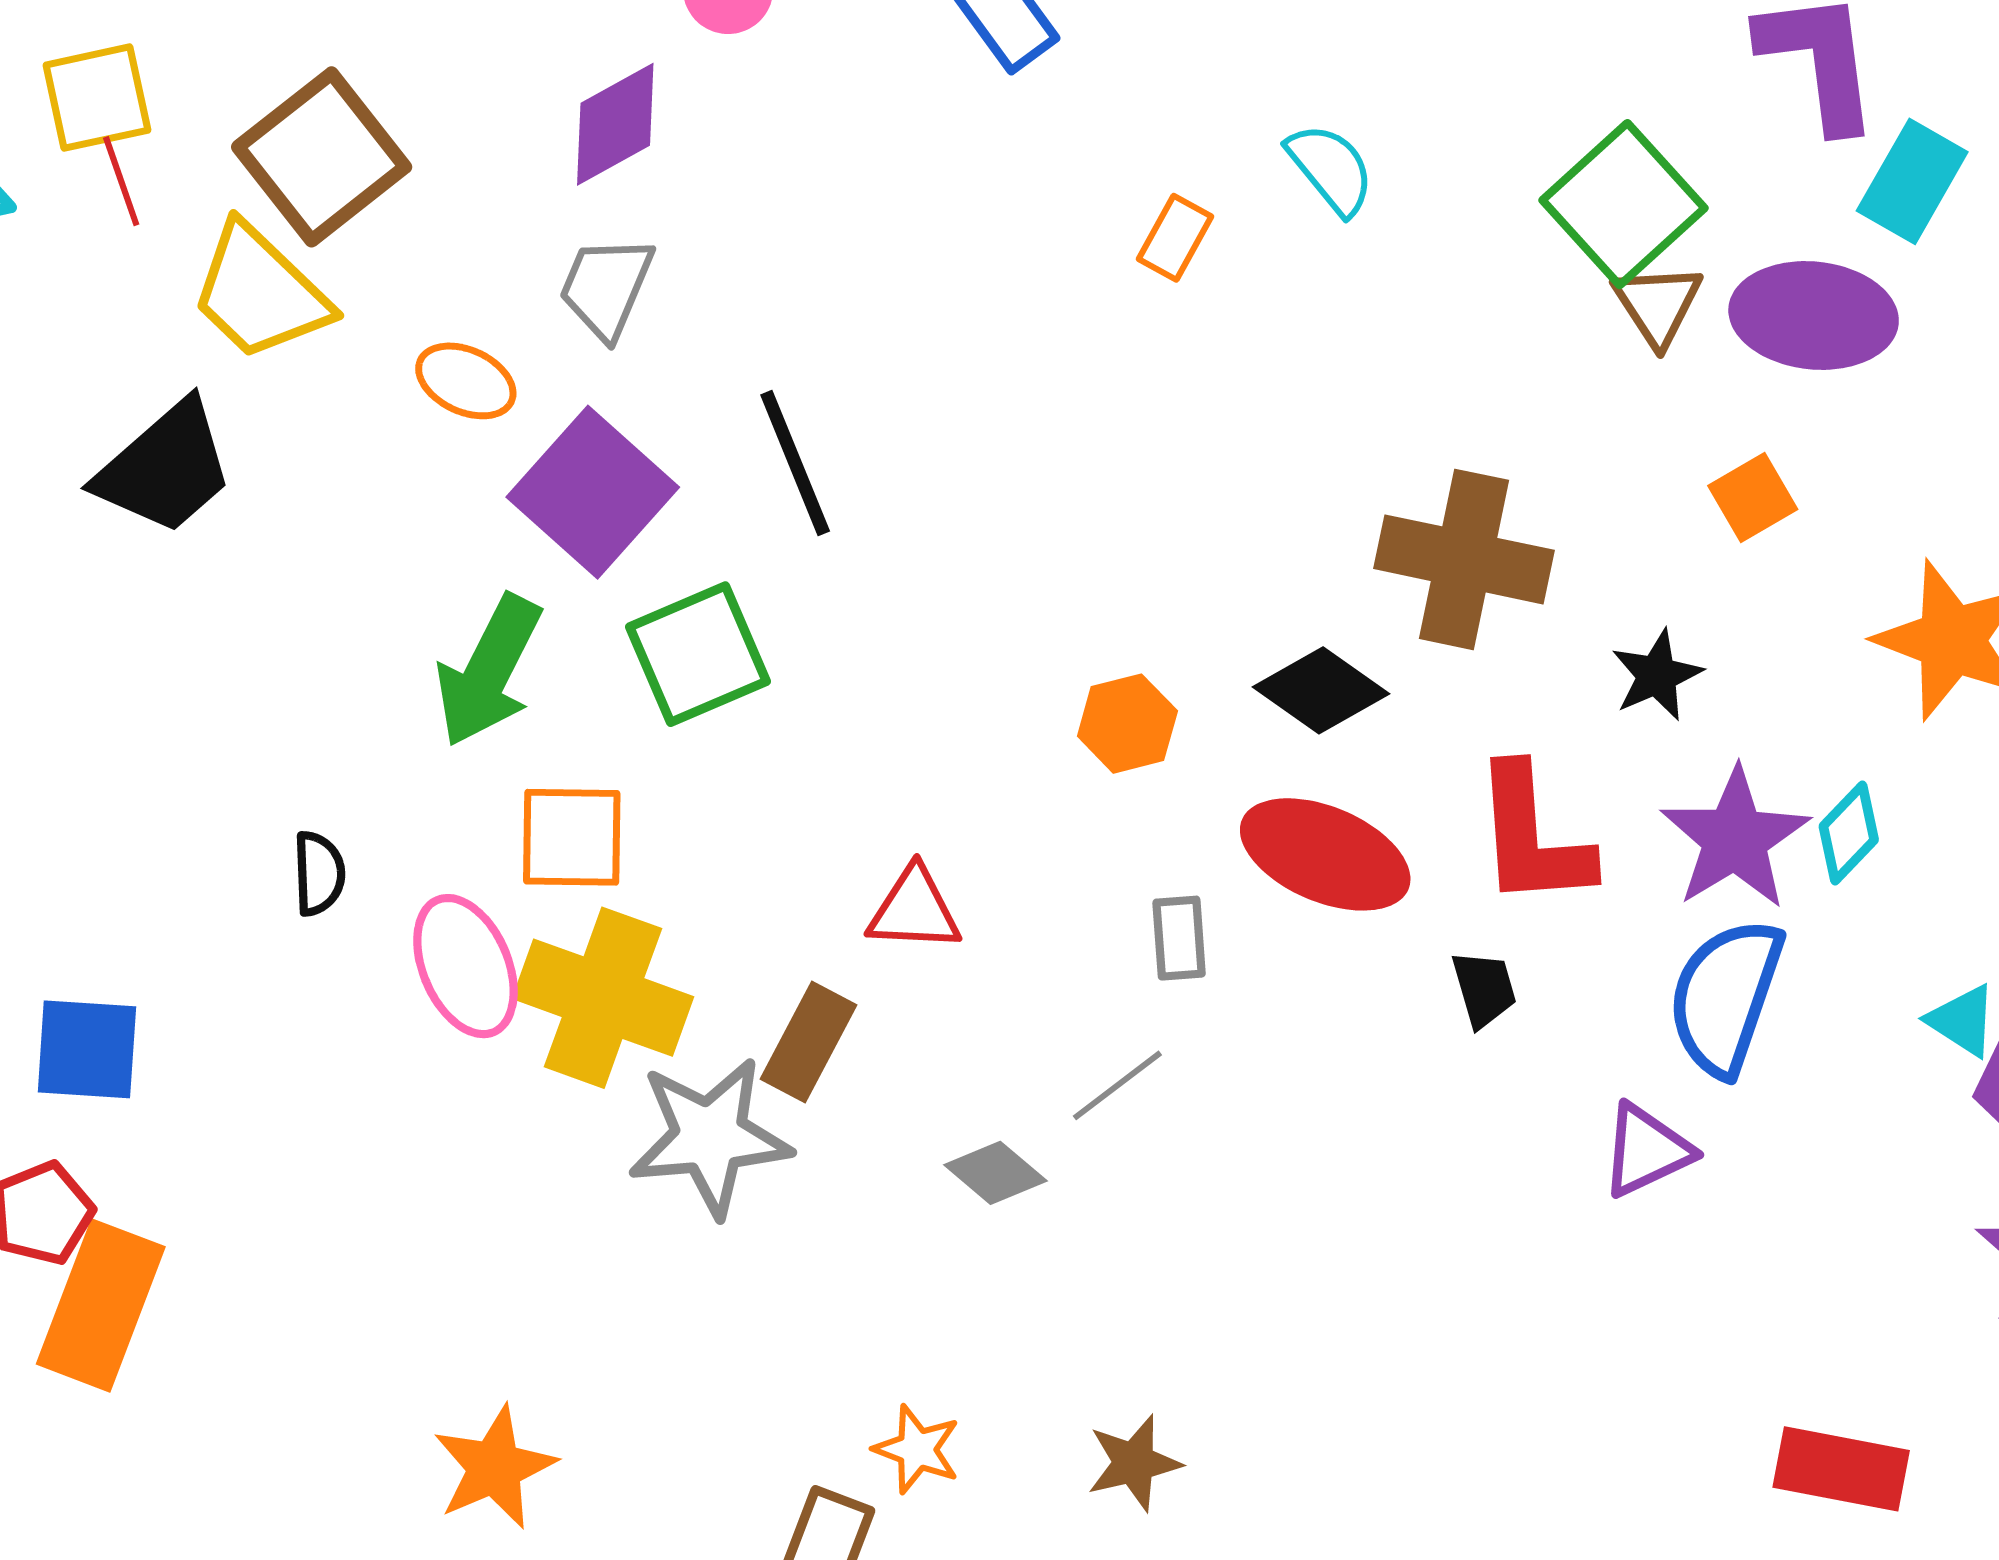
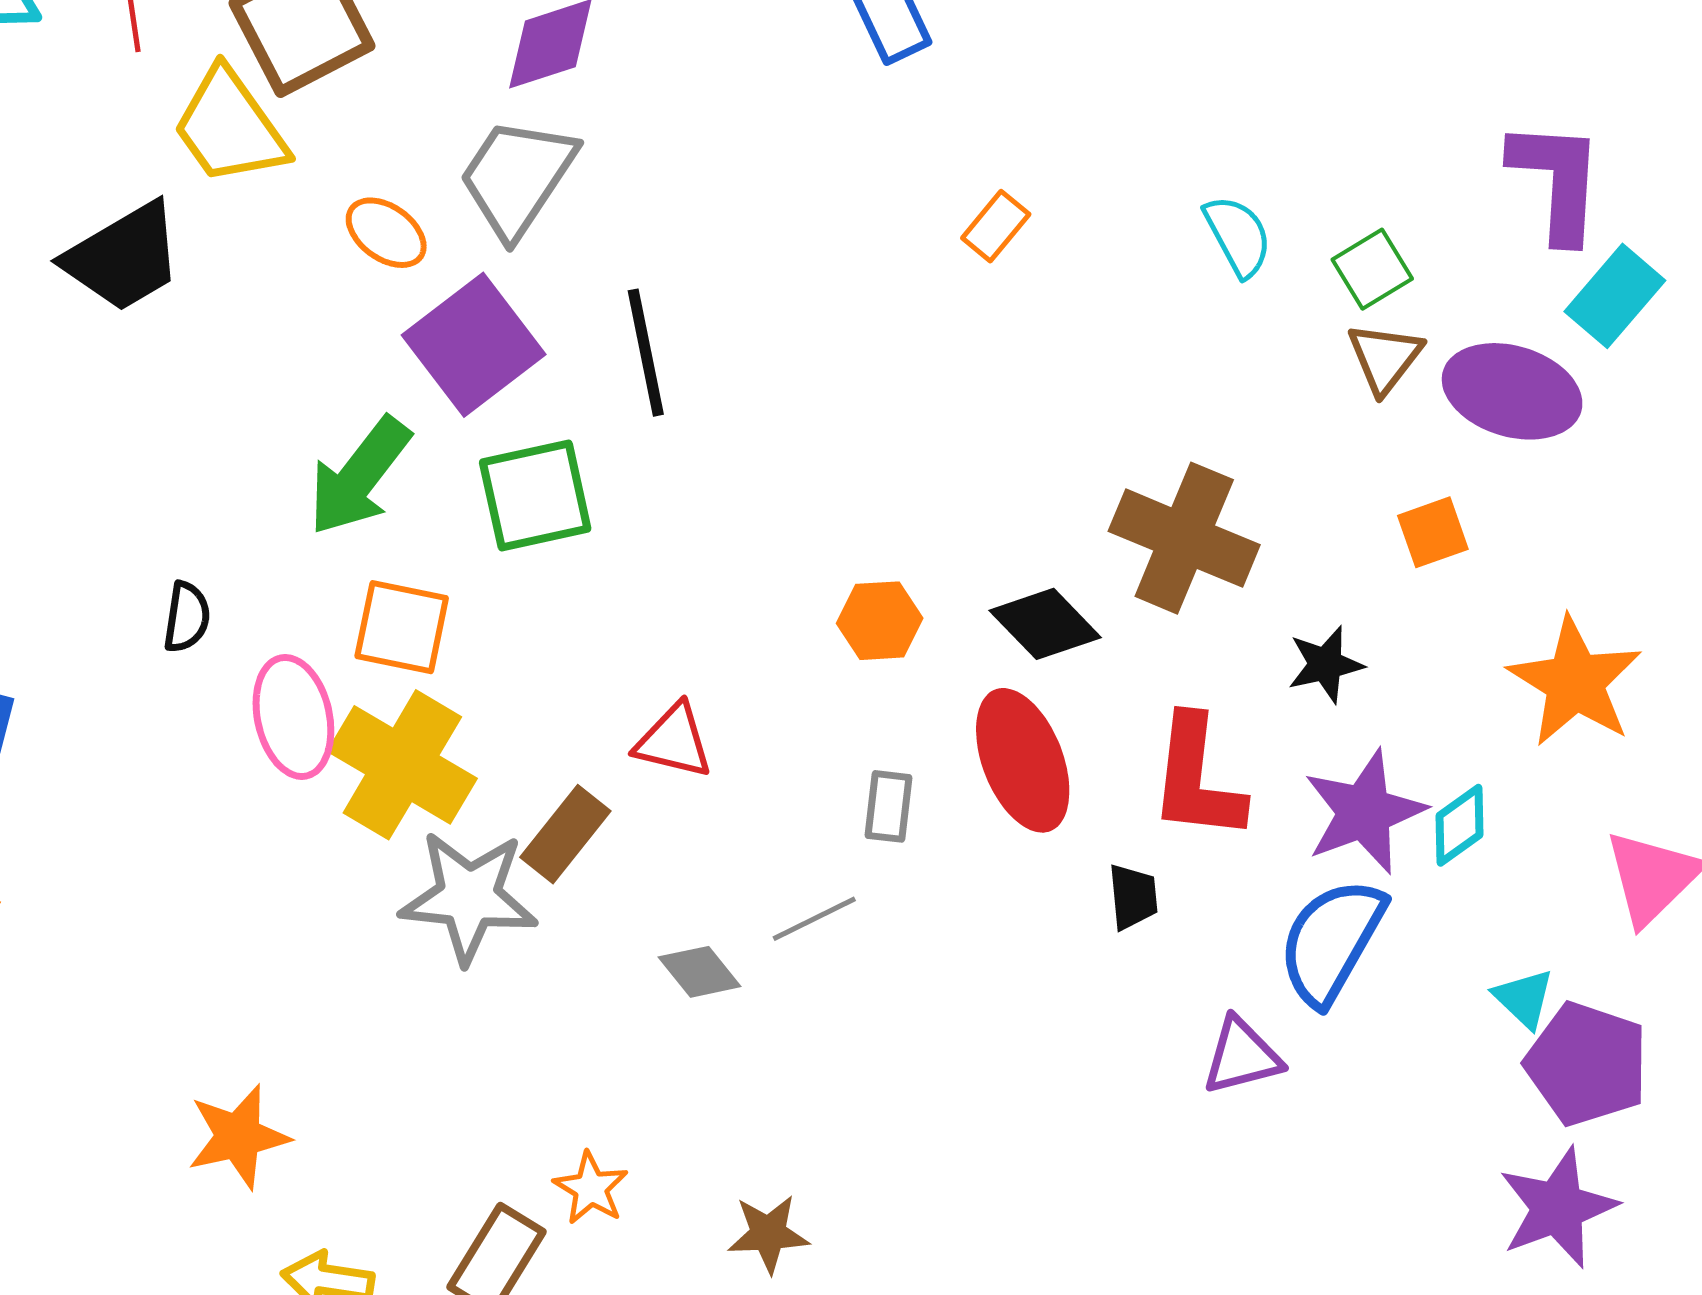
cyan semicircle: (1331, 169) -> (1238, 236), moved
green square: (1623, 204) -> (1372, 269), size x0.6
gray trapezoid: (606, 287) -> (517, 177), size x1.4
red ellipse: (1325, 854) -> (1023, 760), turned 35

